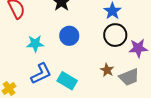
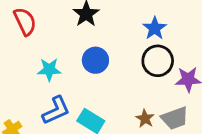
brown star: (107, 70) -> (145, 119), moved

